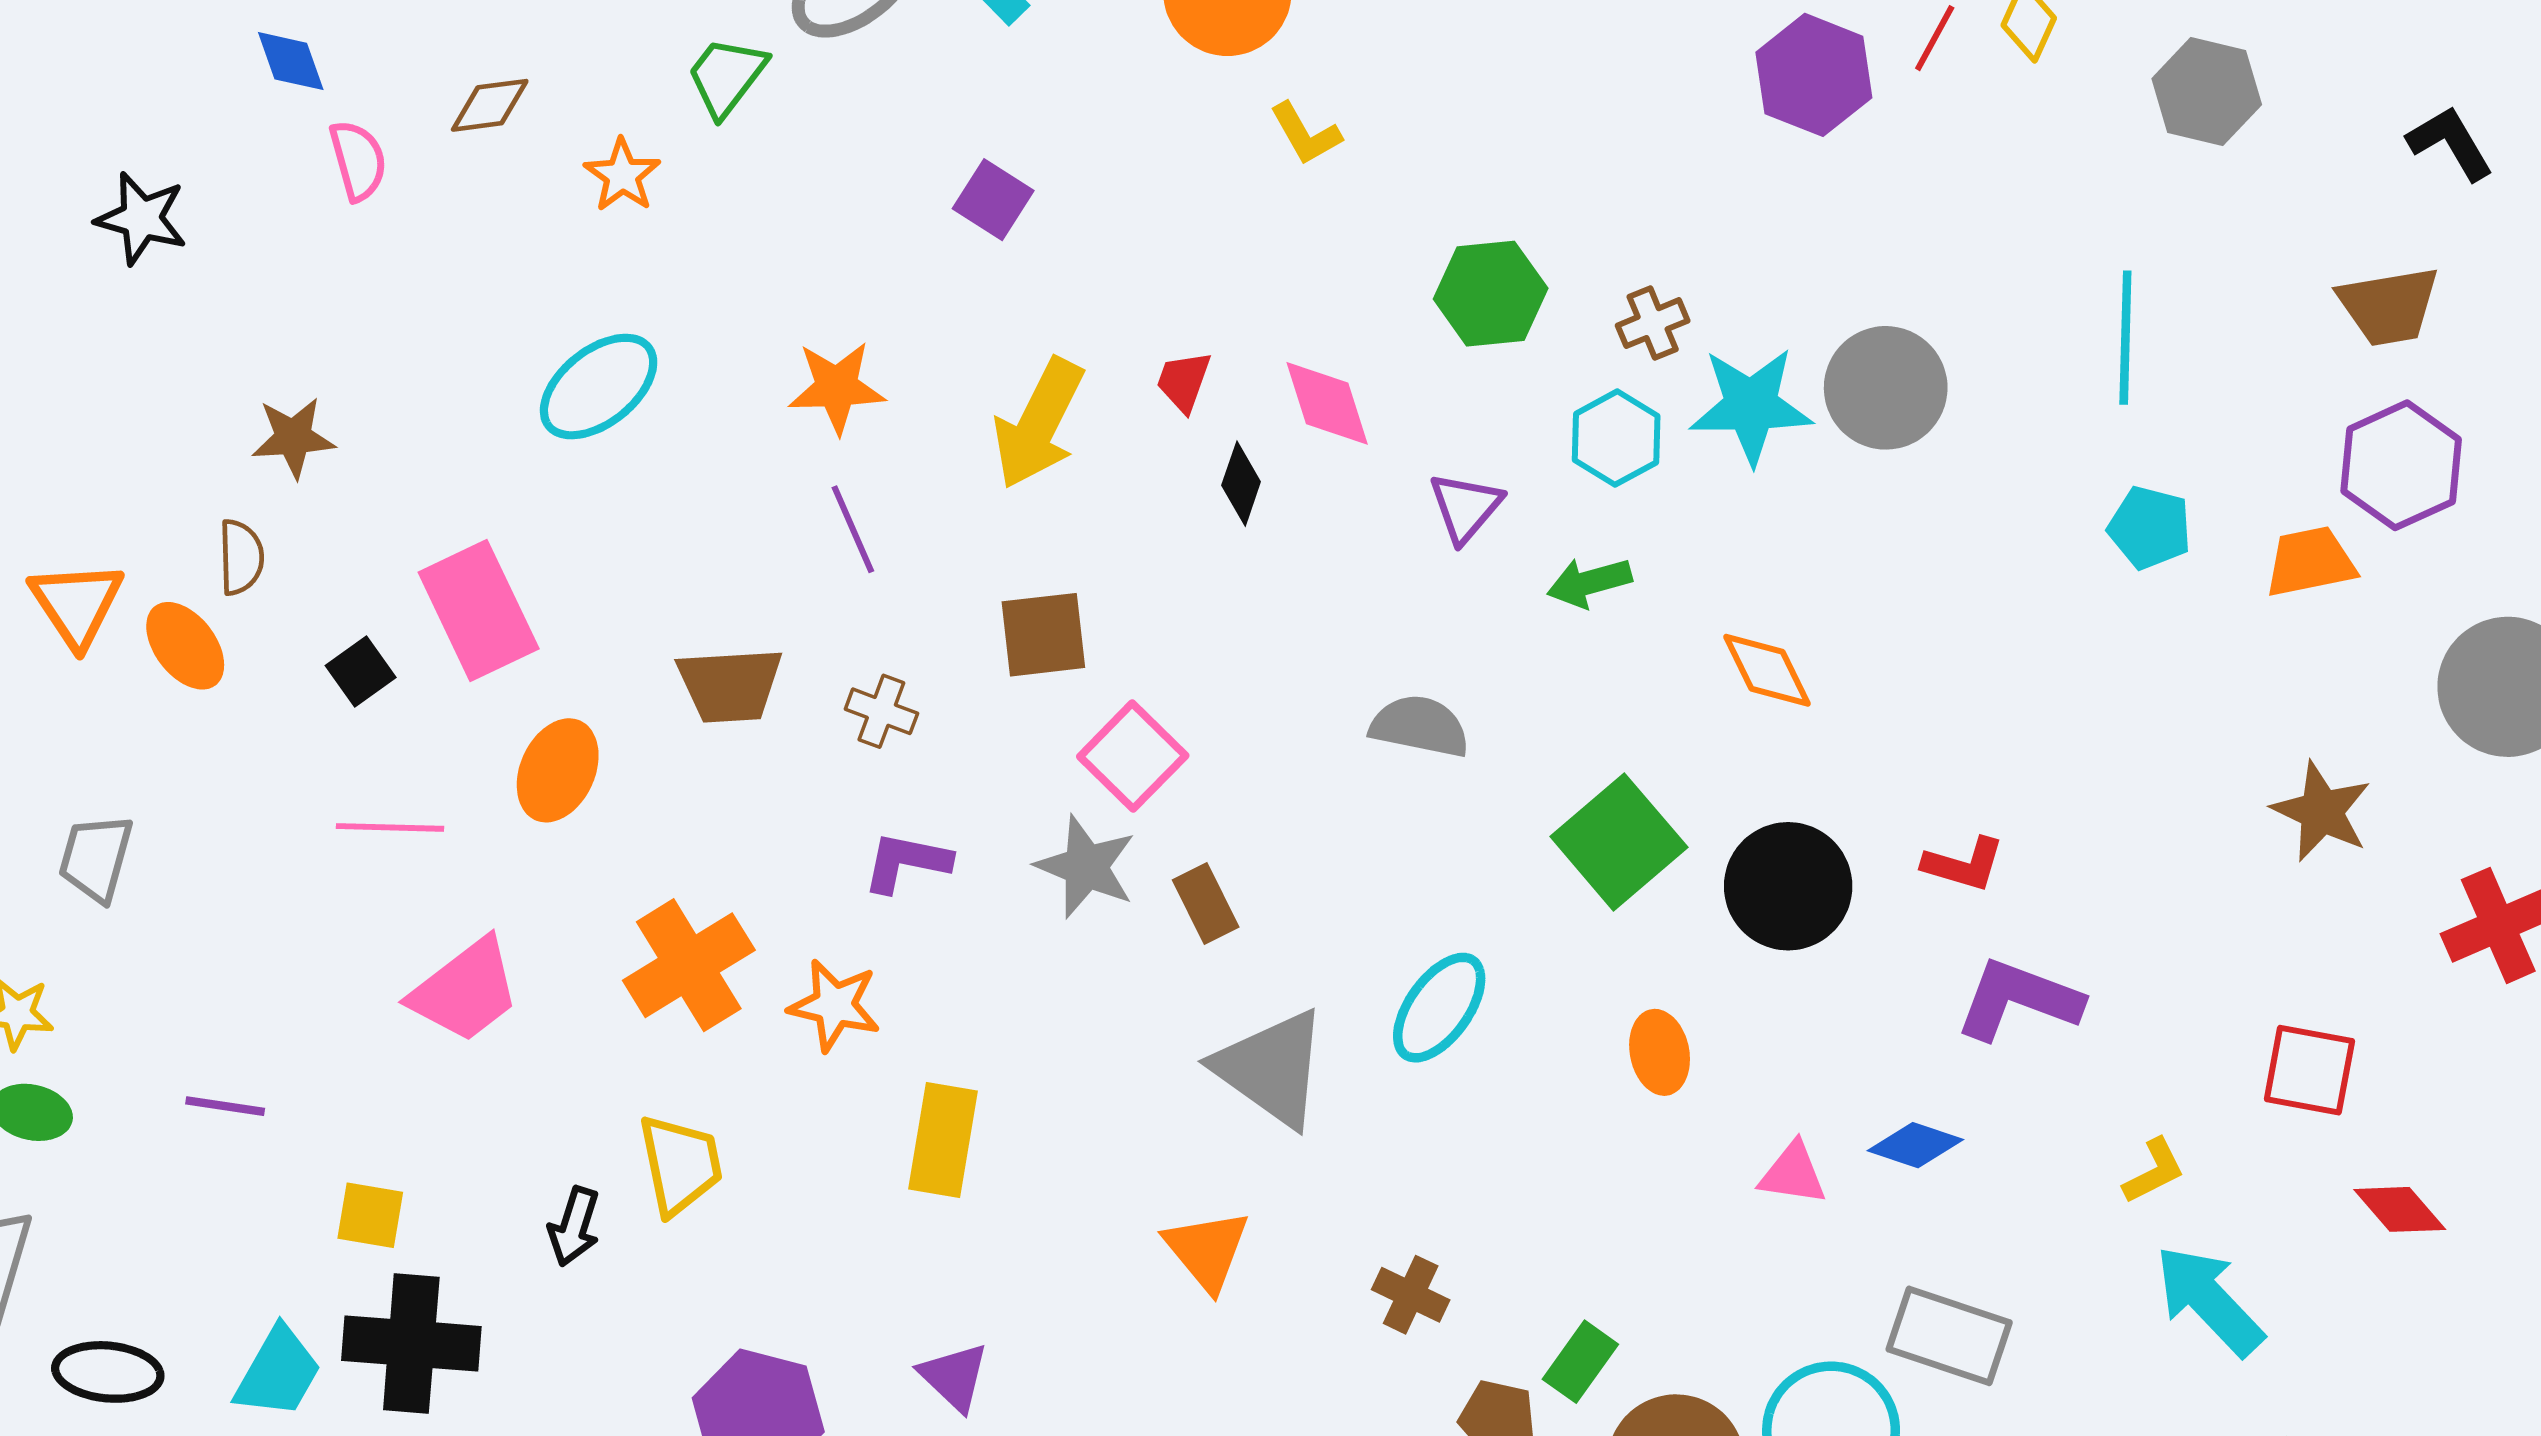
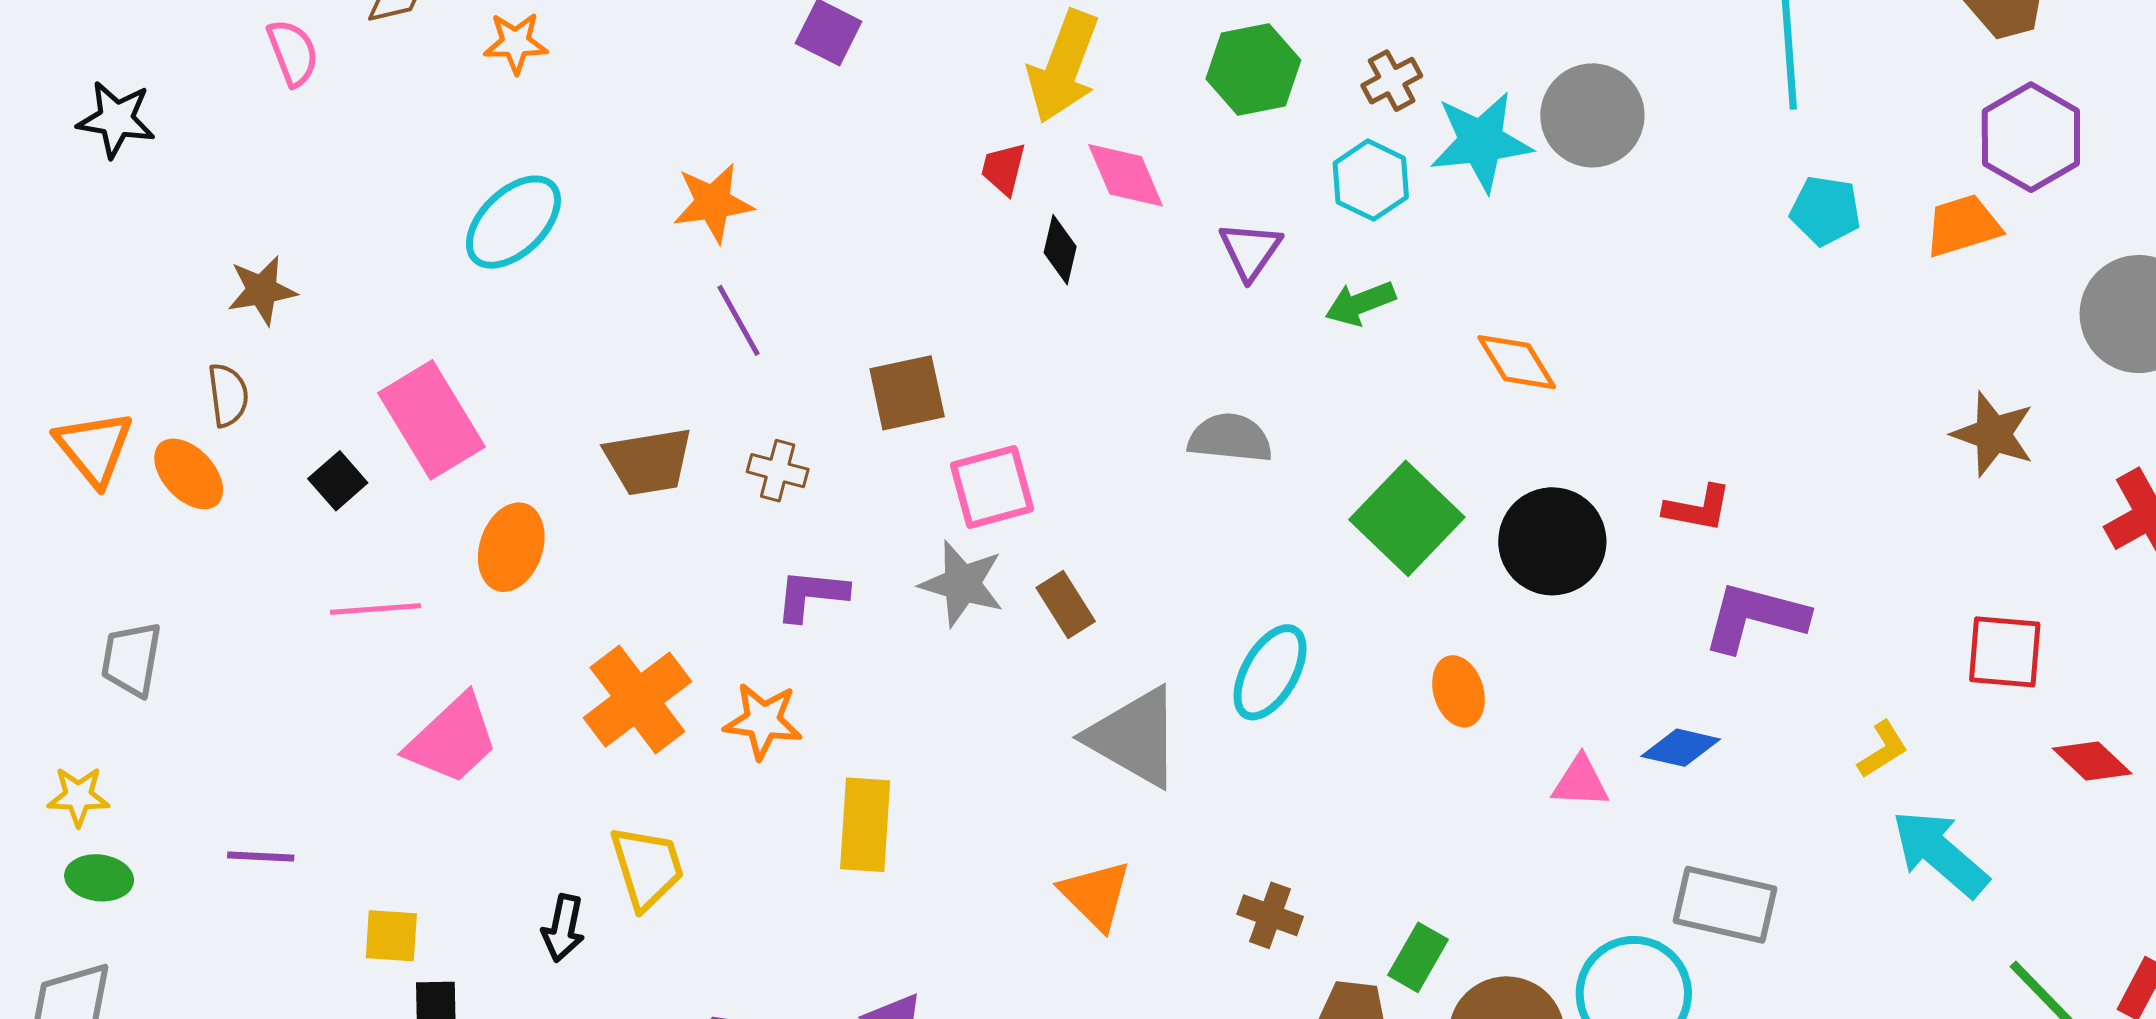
orange star: (622, 175) -> (516, 43), turned -30
yellow arrow: (1039, 424) -> (1063, 66), moved
pink square: (1133, 756) -> (992, 487), turned 36

